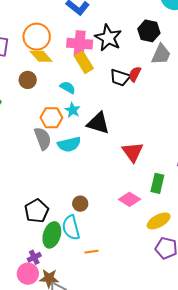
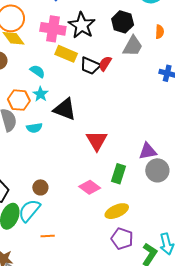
yellow rectangle: (84, 62) -> (66, 54), moved, turned -40
cyan semicircle: (69, 144) -> (34, 128), size x0.7
cyan semicircle: (71, 228) -> (29, 211), turned 50

